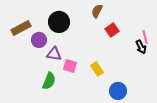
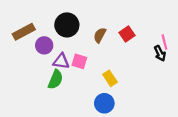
brown semicircle: (97, 11) -> (100, 35), moved
pink square: (70, 66) -> (79, 61), moved
green semicircle: (49, 81) -> (56, 79), moved
blue circle: (118, 91) -> (104, 103), moved

